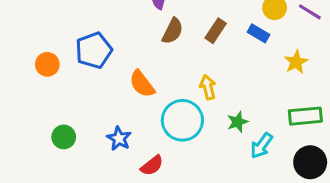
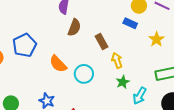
brown rectangle: (216, 31) -> (102, 42), moved, turned -56
yellow arrow: (208, 87) -> (117, 60), moved
cyan circle: (182, 120) -> (84, 74), moved, size x0.7

